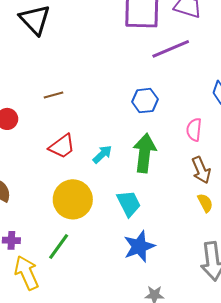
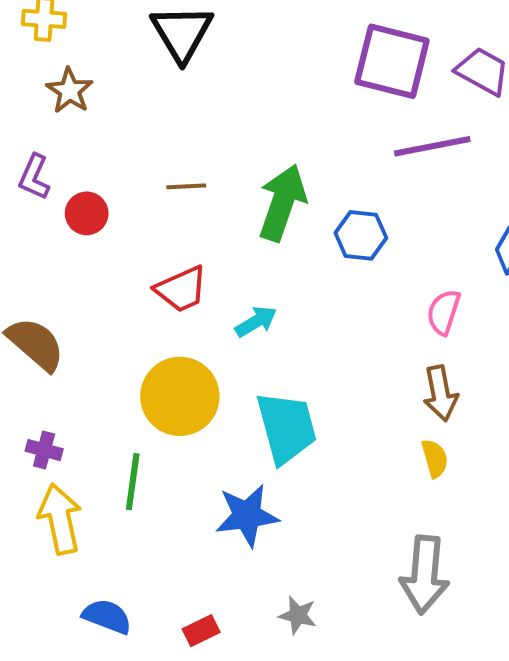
green arrow: (145, 153) -> (282, 203), moved
cyan trapezoid: (129, 203) -> (286, 428), size x1.4
blue star: (139, 246) -> (247, 515), moved
green line: (59, 247) -> (133, 482), turned -40

